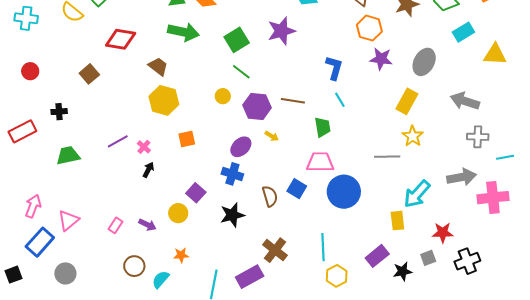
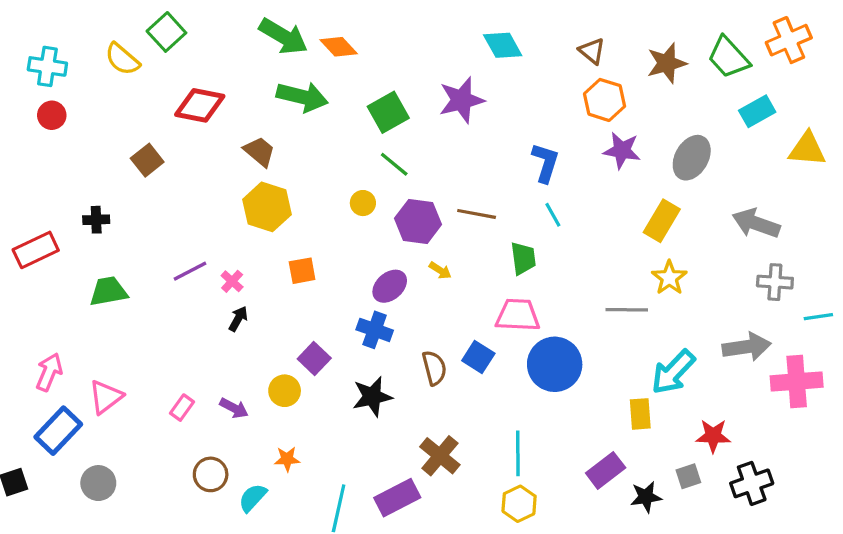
red circle: (30, 71) -> (52, 115), moved
yellow hexagon: (337, 276) -> (519, 504), moved

